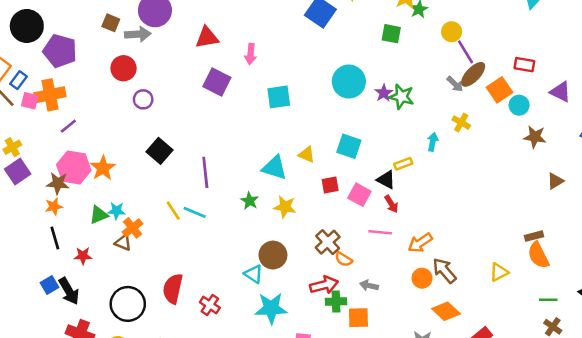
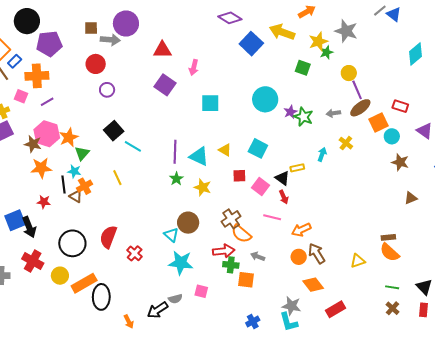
brown square: (111, 23) -> (91, 28), turned -32
purple pentagon: (60, 51) -> (49, 44), turned -30
gray arrow: (455, 84) -> (333, 113), moved, turned 120
pink square: (30, 101) -> (21, 96), moved
purple line: (205, 172) -> (175, 152), moved
orange star: (54, 206) -> (41, 168), moved, size x1.5
cyan line: (195, 212) -> (133, 146), moved
green triangle: (99, 215) -> (82, 153), moved, turned -35
black line: (55, 238) -> (63, 185), moved
orange semicircle: (538, 255) -> (390, 252), turned -30
orange semicircle: (344, 259) -> (241, 234), size x1.5
blue square: (49, 285) -> (15, 220), size x1.5

